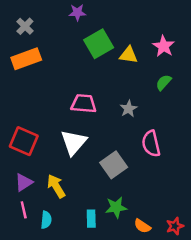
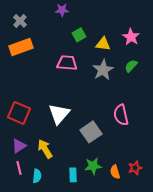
green square: (99, 44) -> (79, 35), size x0.6
pink trapezoid: (84, 104) -> (67, 63), moved
gray star: (129, 109) -> (103, 70), moved, size x1.5
orange semicircle: (142, 226) -> (115, 172), moved, turned 40
red star: (175, 226) -> (135, 168), moved

